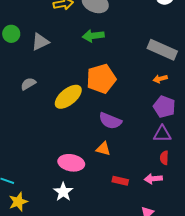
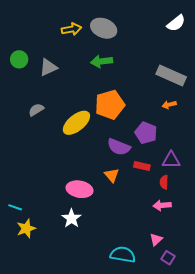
purple pentagon: (164, 107) -> (146, 133), moved
orange triangle: (103, 149) -> (112, 175), turned 35
red semicircle: (164, 158) -> (164, 182), moved
red rectangle: (120, 181) -> (142, 166), moved

